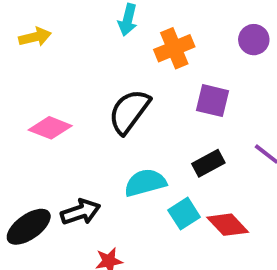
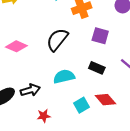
black rectangle: (208, 163) -> (97, 68), turned 49
cyan square: (184, 214) -> (82, 105), moved

